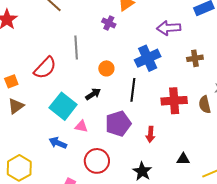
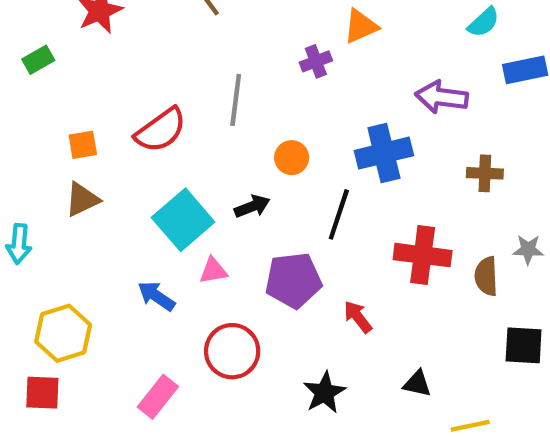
purple cross: (109, 23) -> (316, 61), turned 32
pink triangle: (81, 126) -> (213, 271), turned -32
red arrow: (150, 134) -> (358, 317), turned 126

